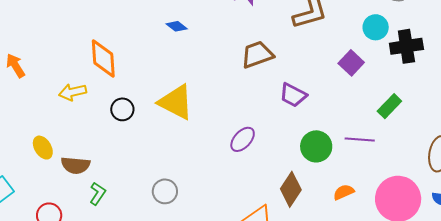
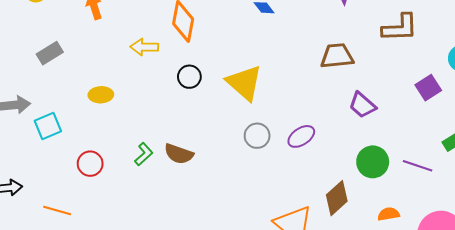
yellow ellipse: (43, 148) -> (101, 95), turned -75
brown semicircle: (76, 165) -> (179, 154), moved
gray circle: (165, 191) -> (257, 136), moved

